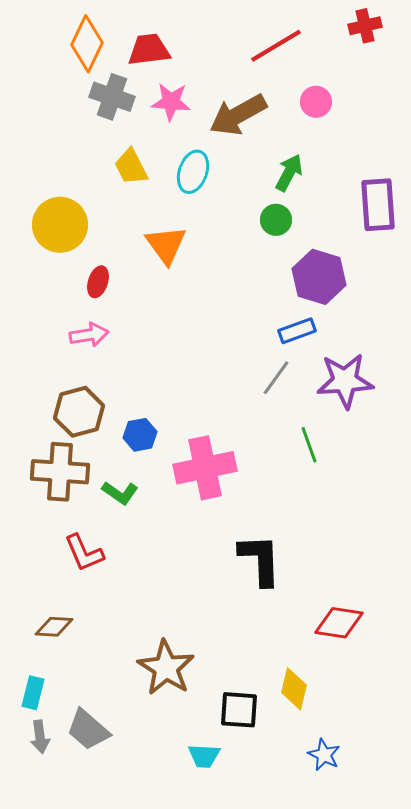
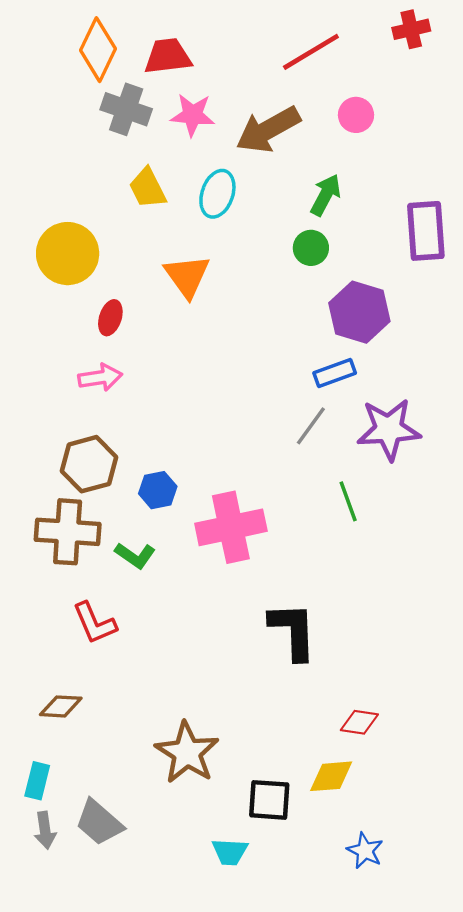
red diamond: (339, 623) -> (359, 722), moved, size x0.7
yellow diamond: (294, 689) -> (331, 776), turned 72

